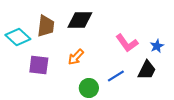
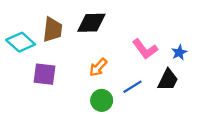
orange arrow: (76, 57) -> (98, 67), moved

